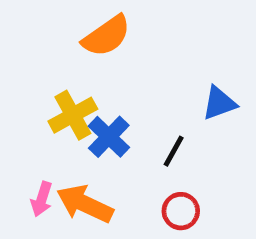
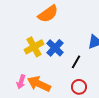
blue cross: (109, 137) -> (55, 48), moved

